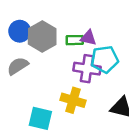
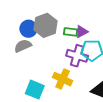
blue circle: (20, 31) -> (28, 29), moved
purple triangle: (88, 38) -> (82, 32), turned -48

